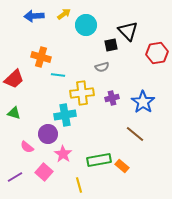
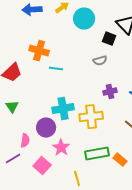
black square: (111, 45) -> (109, 39), turned 32
yellow cross: (82, 93) -> (91, 117), moved
green triangle: (14, 113) -> (12, 107), turned 40
pink semicircle: (27, 147) -> (25, 141), turned -120
purple line: (15, 177) -> (13, 159), moved

